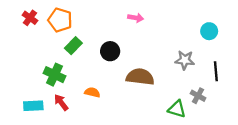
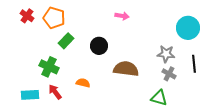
cyan circle: (209, 31) -> (188, 28), size x1.5
gray cross: (198, 96) -> (169, 74), moved

